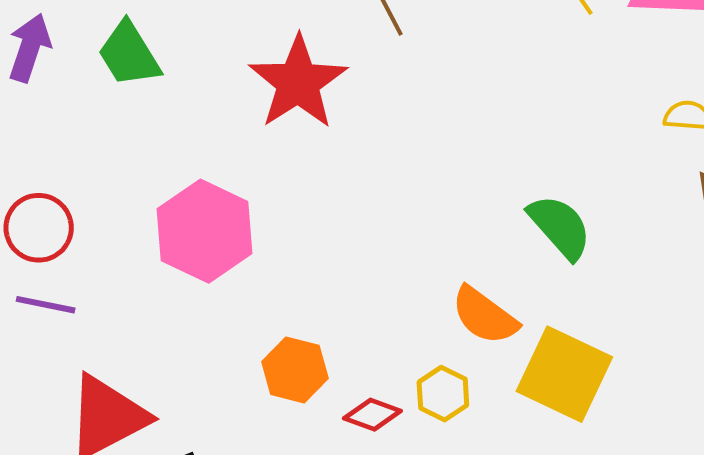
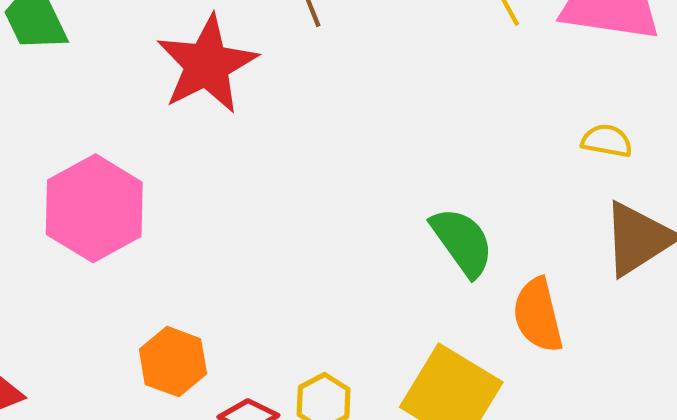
orange semicircle: (485, 316) -> (538, 315), moved, turned 34

